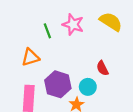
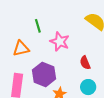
pink star: (73, 24) -> (60, 42), moved
cyan circle: (88, 87) -> (88, 87), moved

